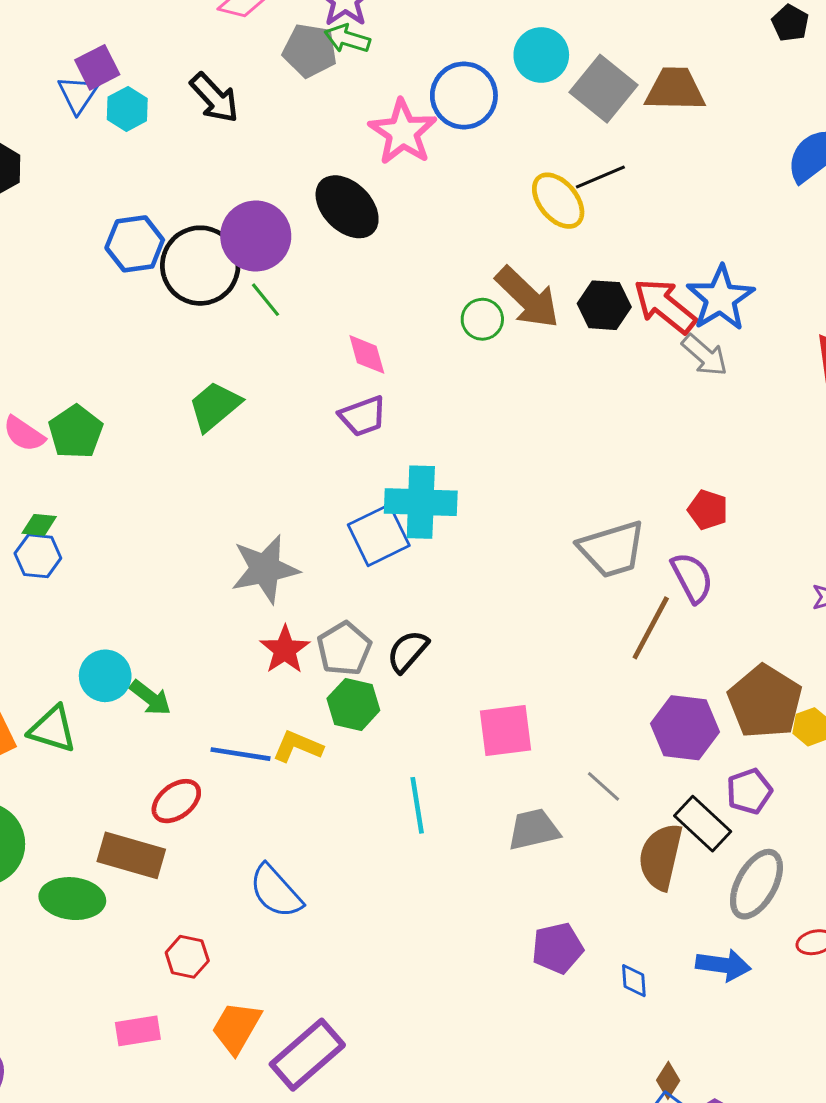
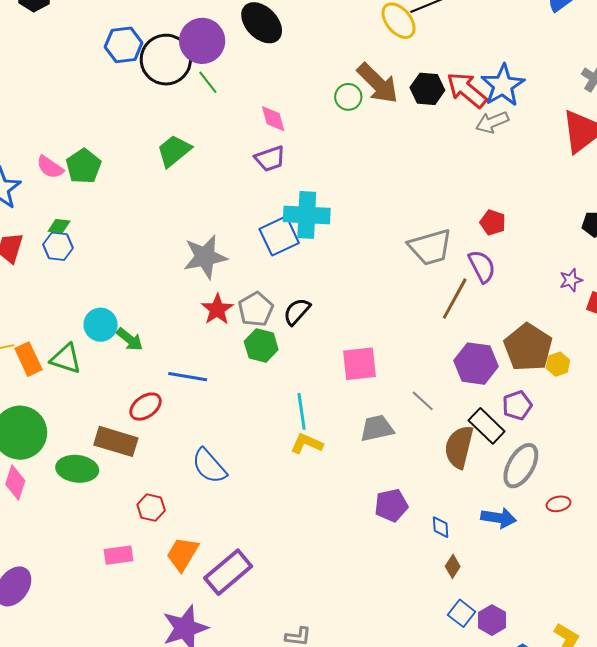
gray arrow: (705, 355) -> (492, 122), turned 116
yellow L-shape: (298, 746) -> (307, 444), moved
brown diamond: (668, 1080) -> (453, 566), moved

